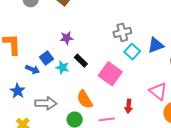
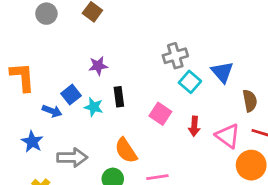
blue triangle: (156, 45) -> (222, 72), turned -48
black rectangle: (81, 61) -> (119, 97), turned 40
pink square: (110, 74) -> (160, 114), size x0.7
red arrow: (129, 106) -> (194, 126), moved

